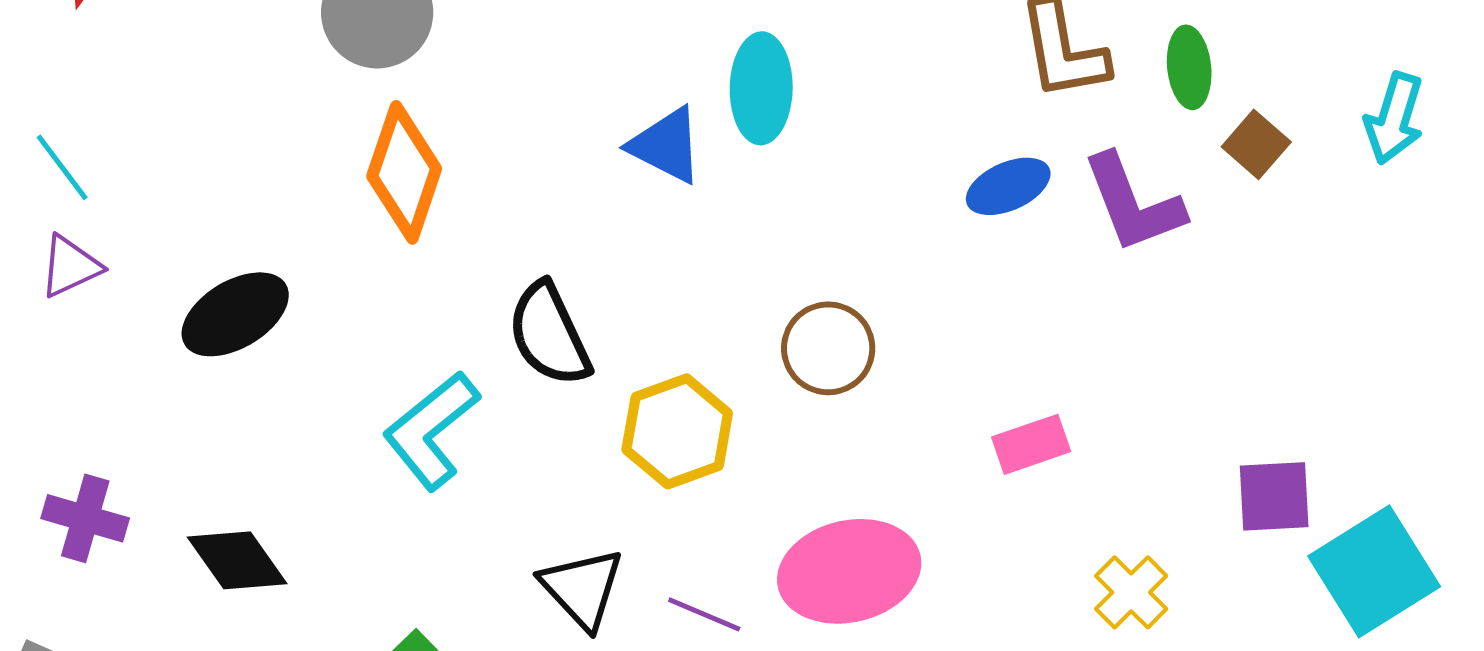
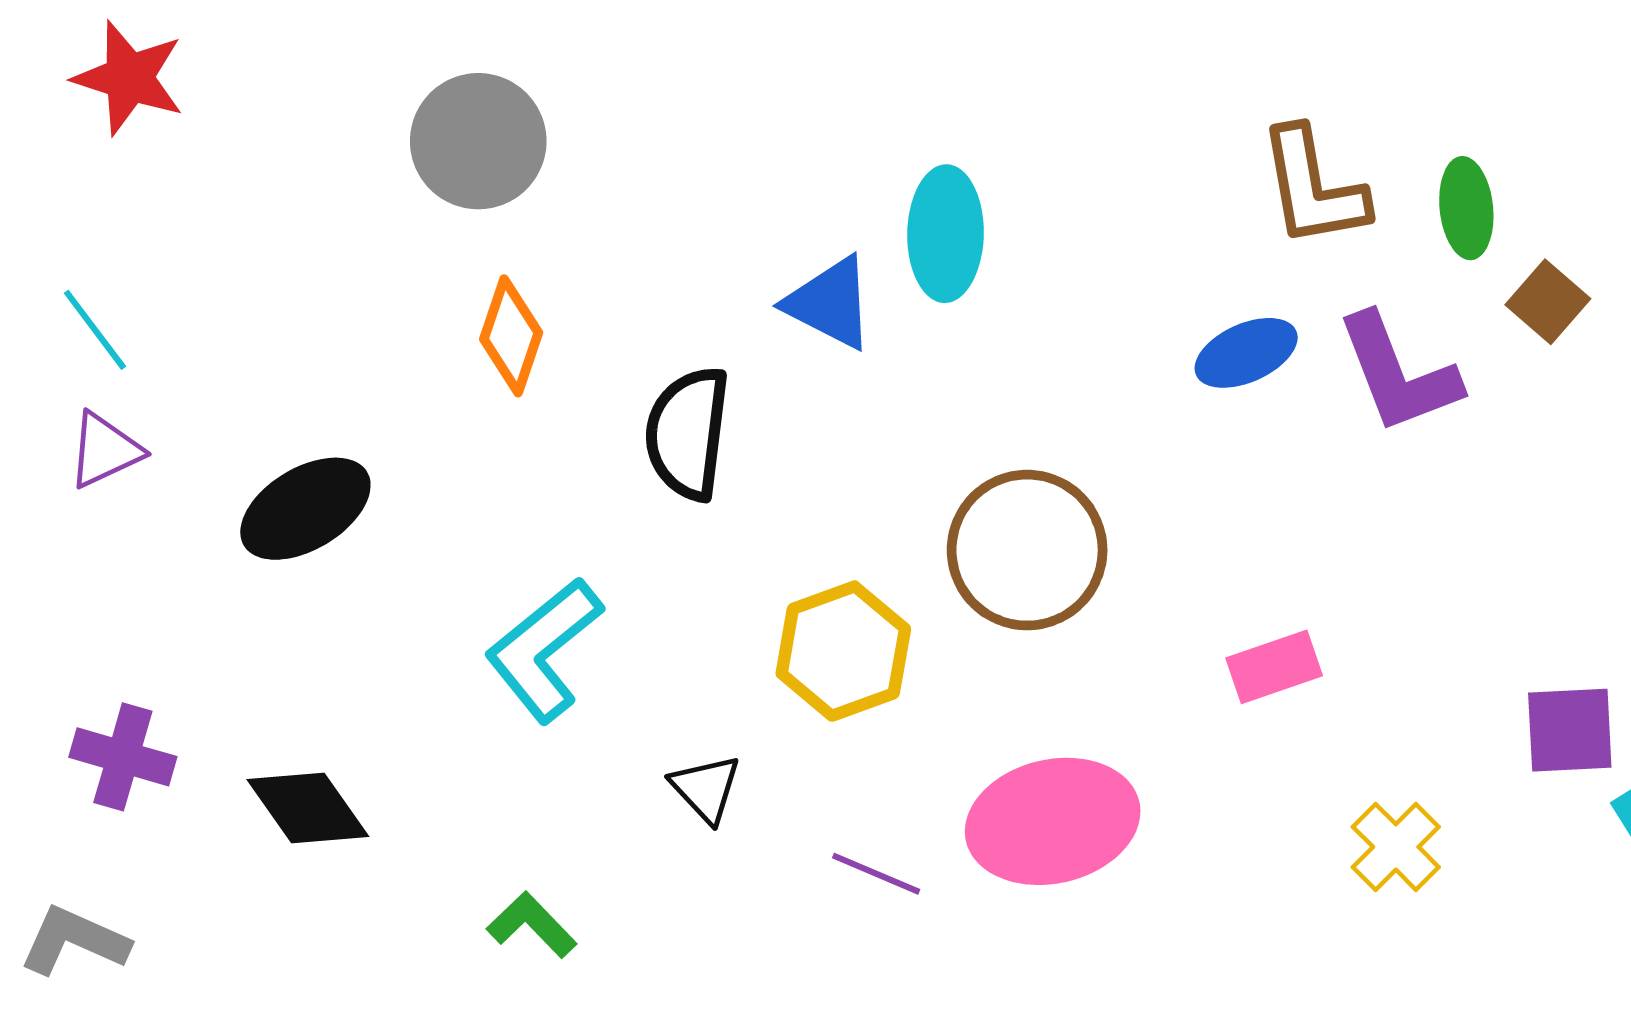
orange diamond: (404, 172) -> (511, 336), size x0.7
black semicircle: (549, 334) -> (688, 433), moved, turned 32
brown circle: (828, 348) -> (1027, 550), size x1.4
black triangle: (582, 588) -> (706, 789), moved, size x0.7

